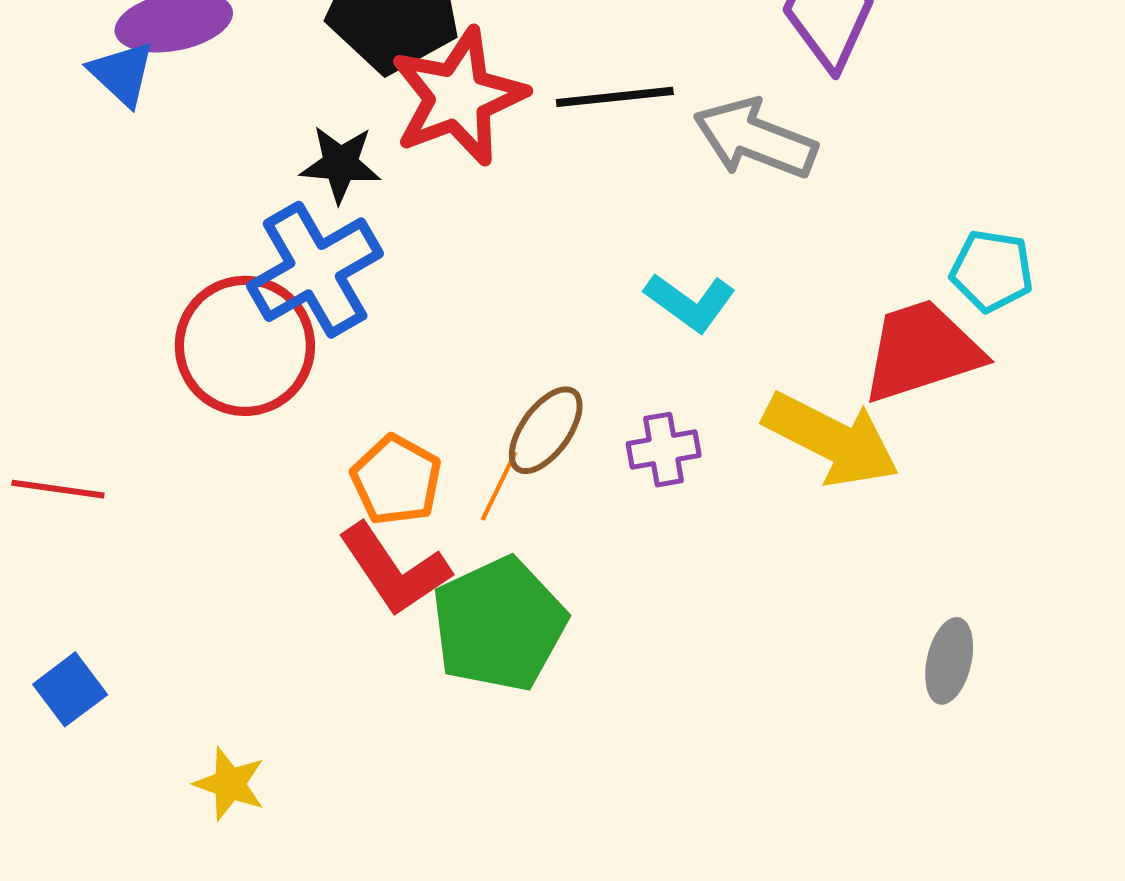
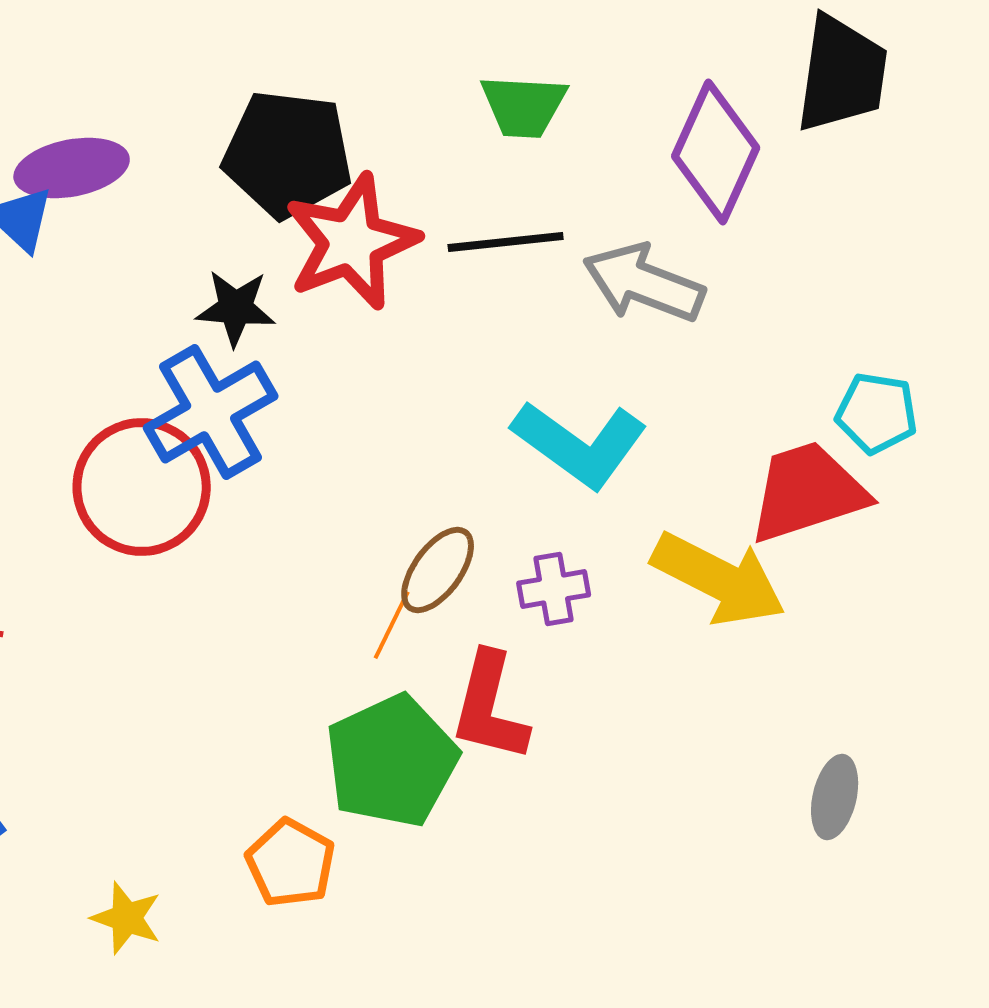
cyan L-shape: (690, 302) -> (580, 444), size x1.5
orange pentagon: (396, 480) -> (291, 863), moved
red L-shape: (394, 569) -> (490, 707), moved, turned 48

